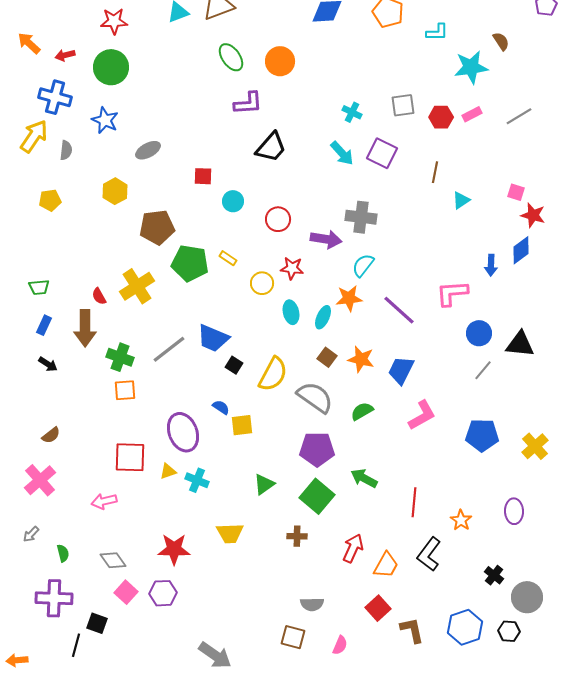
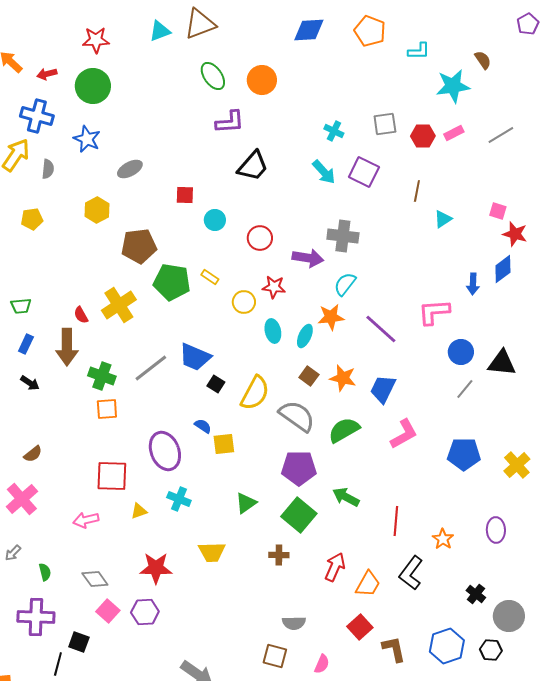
green semicircle: (362, 411) -> (344, 430), size x1.4
yellow triangle: (168, 471) -> (139, 511), moved

